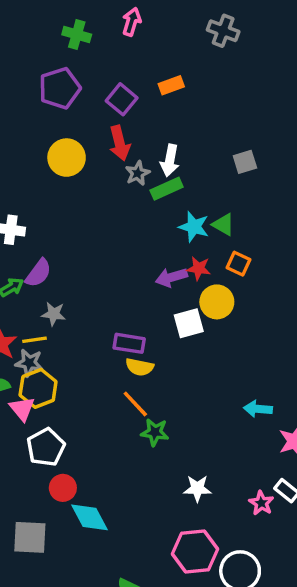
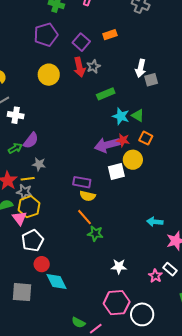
white arrow: (170, 160) -> (141, 68), moved
gray star: (138, 173) -> (93, 66), moved
purple arrow: (171, 277) -> (107, 145), size x1.4

